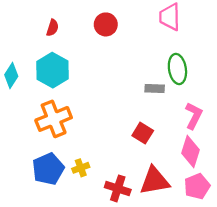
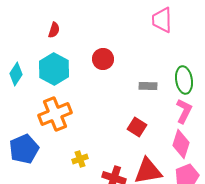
red circle: (106, 24) -> (103, 59), moved
green ellipse: (177, 69) -> (184, 80), moved
blue pentagon: (48, 169) -> (24, 149), moved

